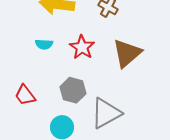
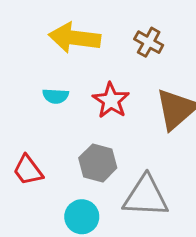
gray triangle: (106, 113) -> (146, 196), turned 32

